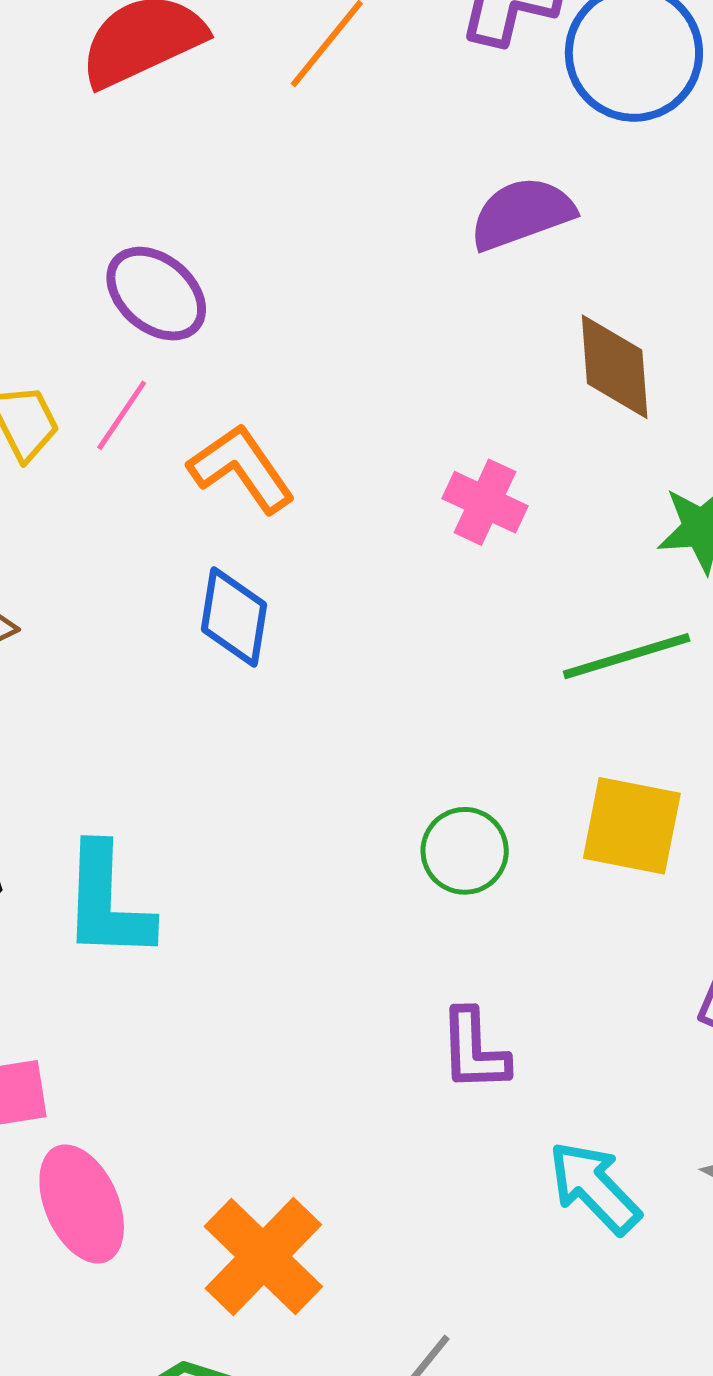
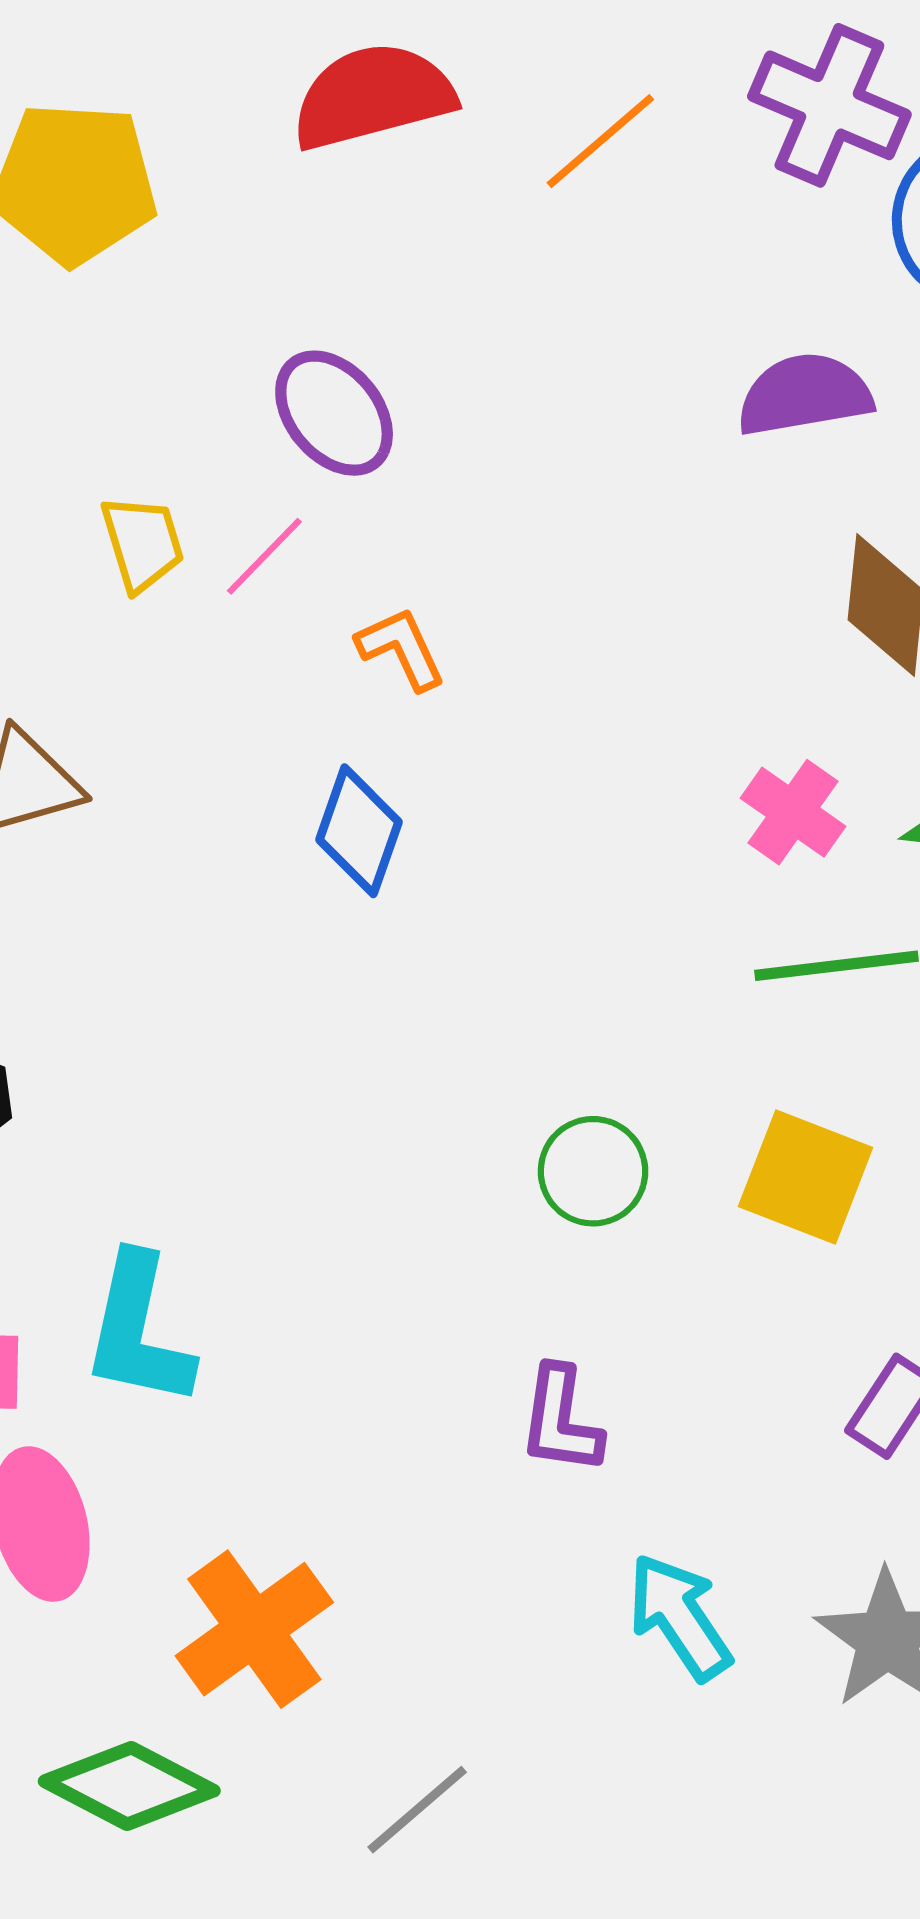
orange L-shape: (242, 469) -> (401, 649), size x0.7
pink cross: (485, 502) -> (793, 812), moved
cyan L-shape: (107, 902) -> (138, 1331), moved

